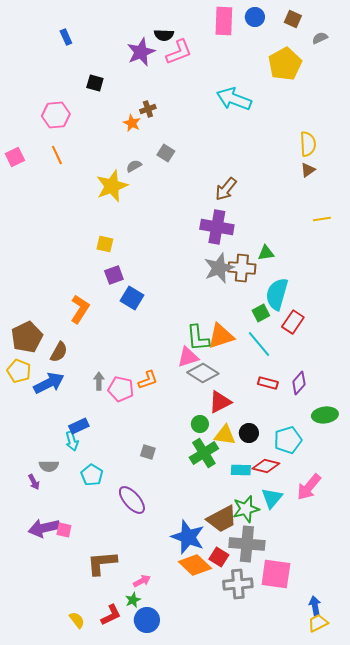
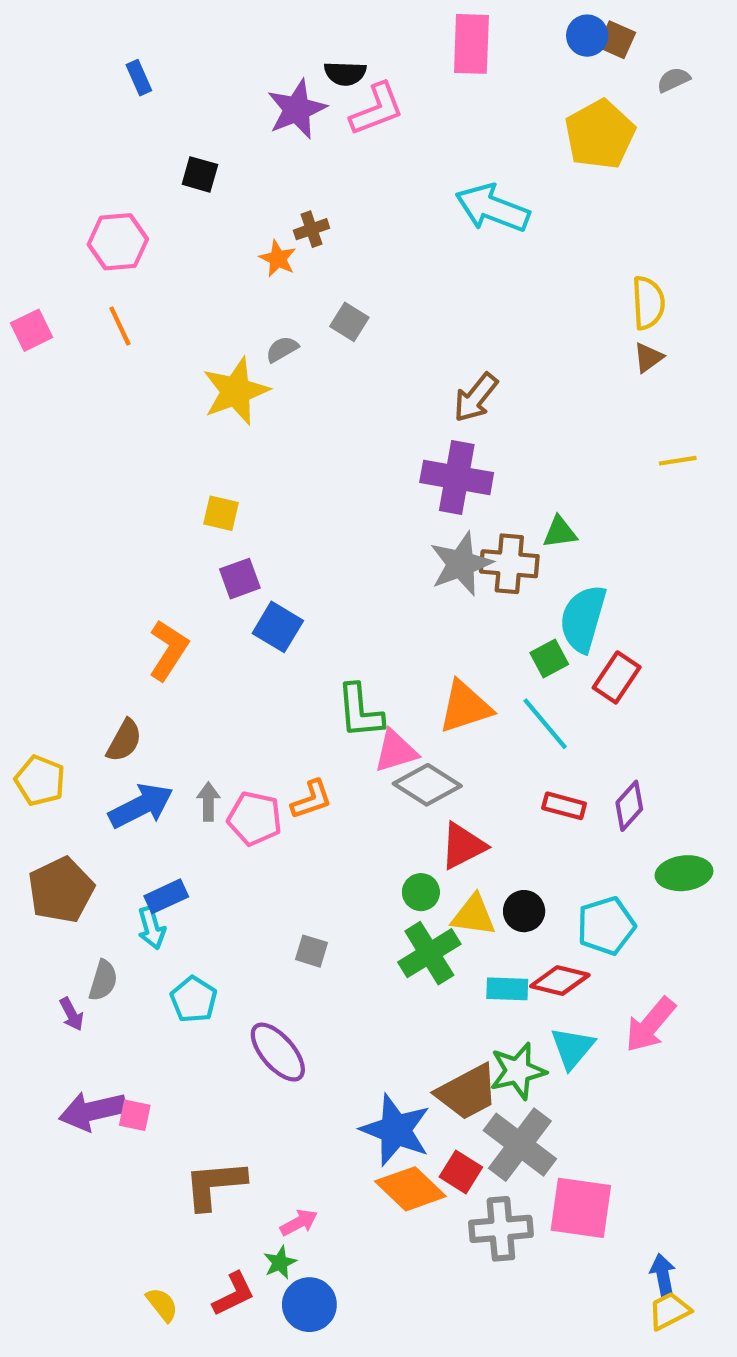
blue circle: (255, 17) -> (587, 36), moved
brown pentagon: (27, 337) -> (61, 890), moved
green L-shape: (198, 338) -> (360, 711), moved
blue arrow: (49, 383) -> (141, 806), moved
gray semicircle: (49, 466) -> (103, 981), turned -72
gray cross: (247, 544) -> (520, 1145), turned 32

